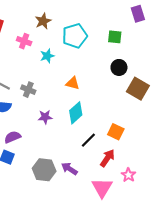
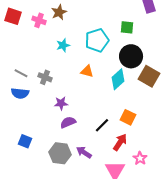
cyan pentagon: (75, 36) -> (97, 40), moved
pink cross: (24, 41) -> (39, 20), moved
black circle: (119, 67) -> (131, 56), size x1.5
cyan diamond: (76, 113) -> (118, 79), moved
purple semicircle: (12, 137) -> (68, 122), moved

